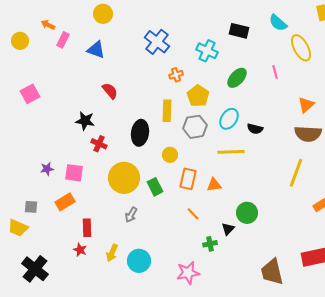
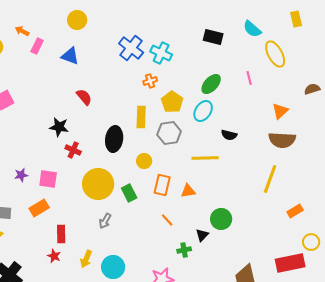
cyan cross: (207, 51) -> (161, 53), moved
cyan ellipse: (229, 119) -> (203, 111), moved

